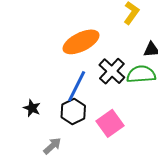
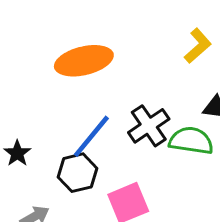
orange ellipse: (81, 42) -> (84, 61), moved

